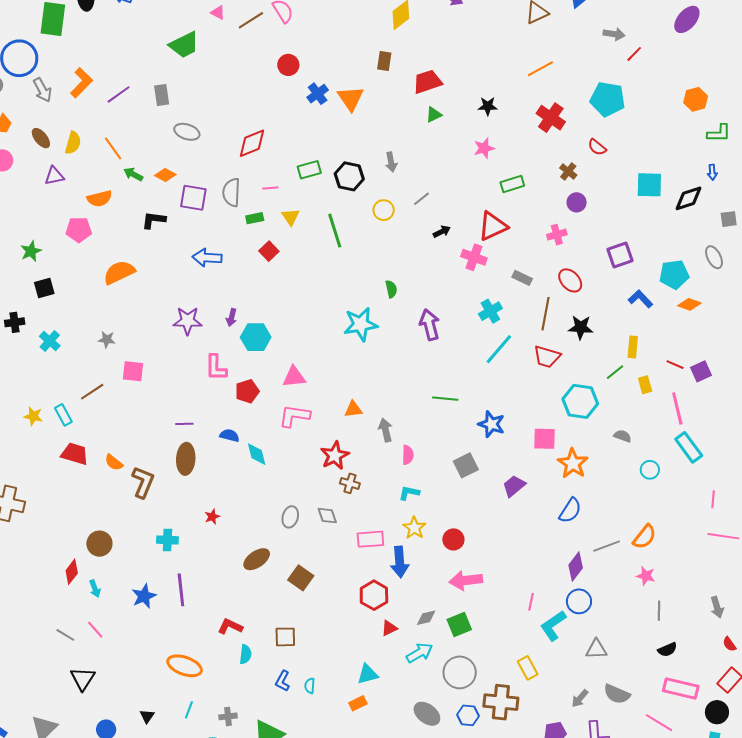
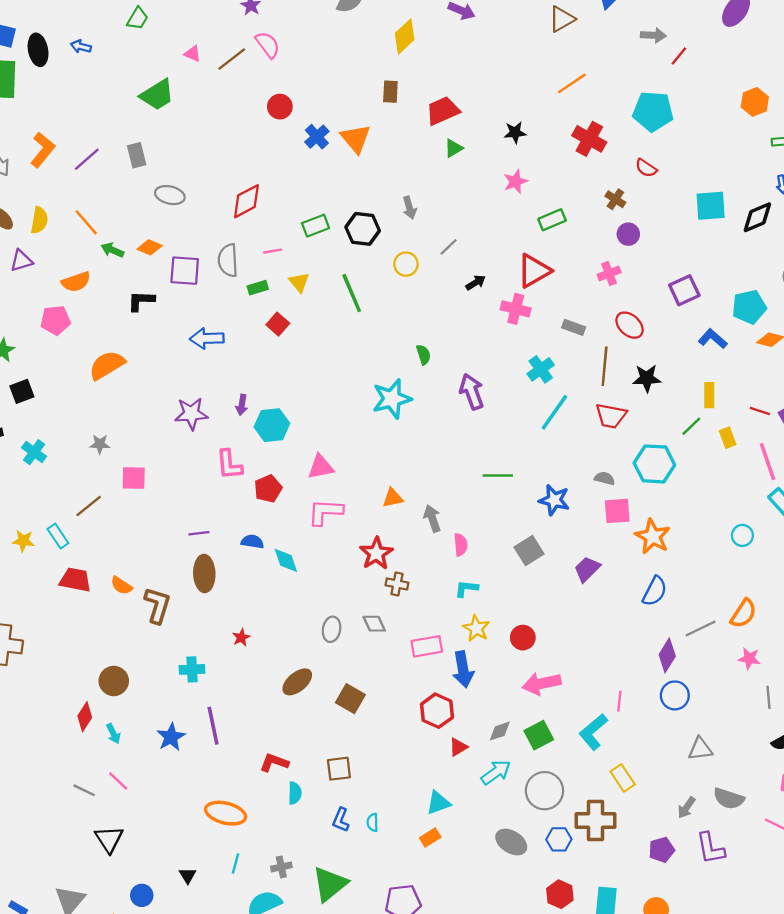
gray semicircle: (623, 436) -> (604, 478), moved
cyan L-shape: (553, 626) -> (593, 732), moved

